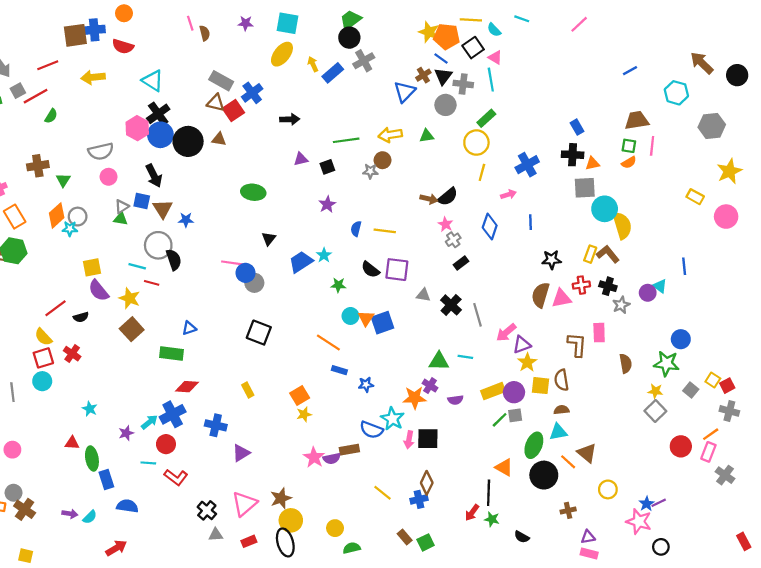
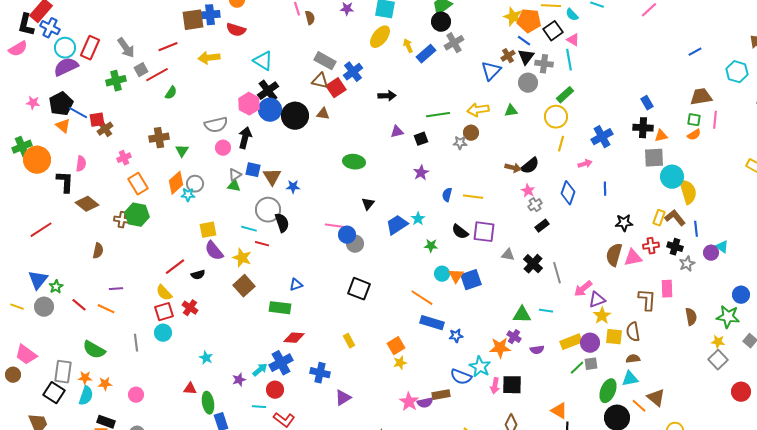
black arrow: (154, 176) -> (245, 138), moved, turned -140
blue line: (684, 266) -> (696, 229), moved
blue rectangle: (339, 370) -> (432, 323), size x1.6
orange triangle: (504, 467) -> (559, 411), moved

